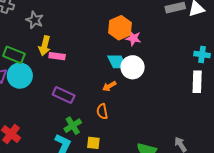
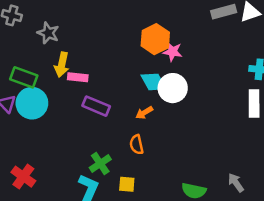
purple rectangle: (64, 95) -> (96, 106), moved

